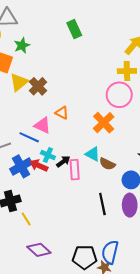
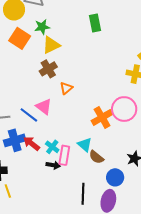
yellow triangle: (19, 82) -> (51, 45), moved
pink circle: (119, 95) -> (124, 109), moved
orange triangle: (62, 113) -> (66, 88), moved, turned 40
cyan cross: (48, 155) -> (52, 147), moved
black arrow: (63, 162) -> (53, 165), moved, turned 32

